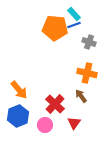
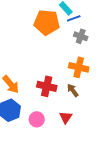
blue line: (74, 25) -> (74, 18), moved
red cross: (55, 104) -> (47, 86), moved, turned -30

